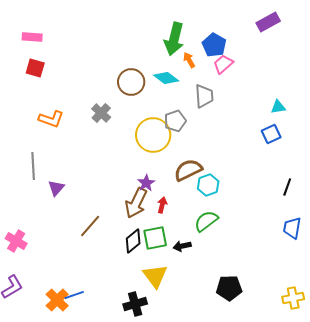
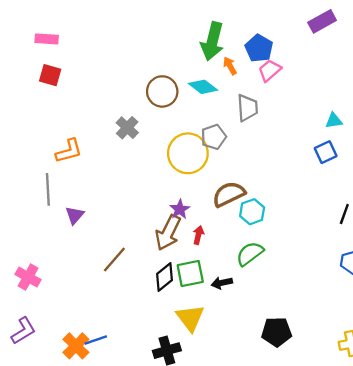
orange L-shape: (51, 119) -> (69, 151), moved, turned -35

